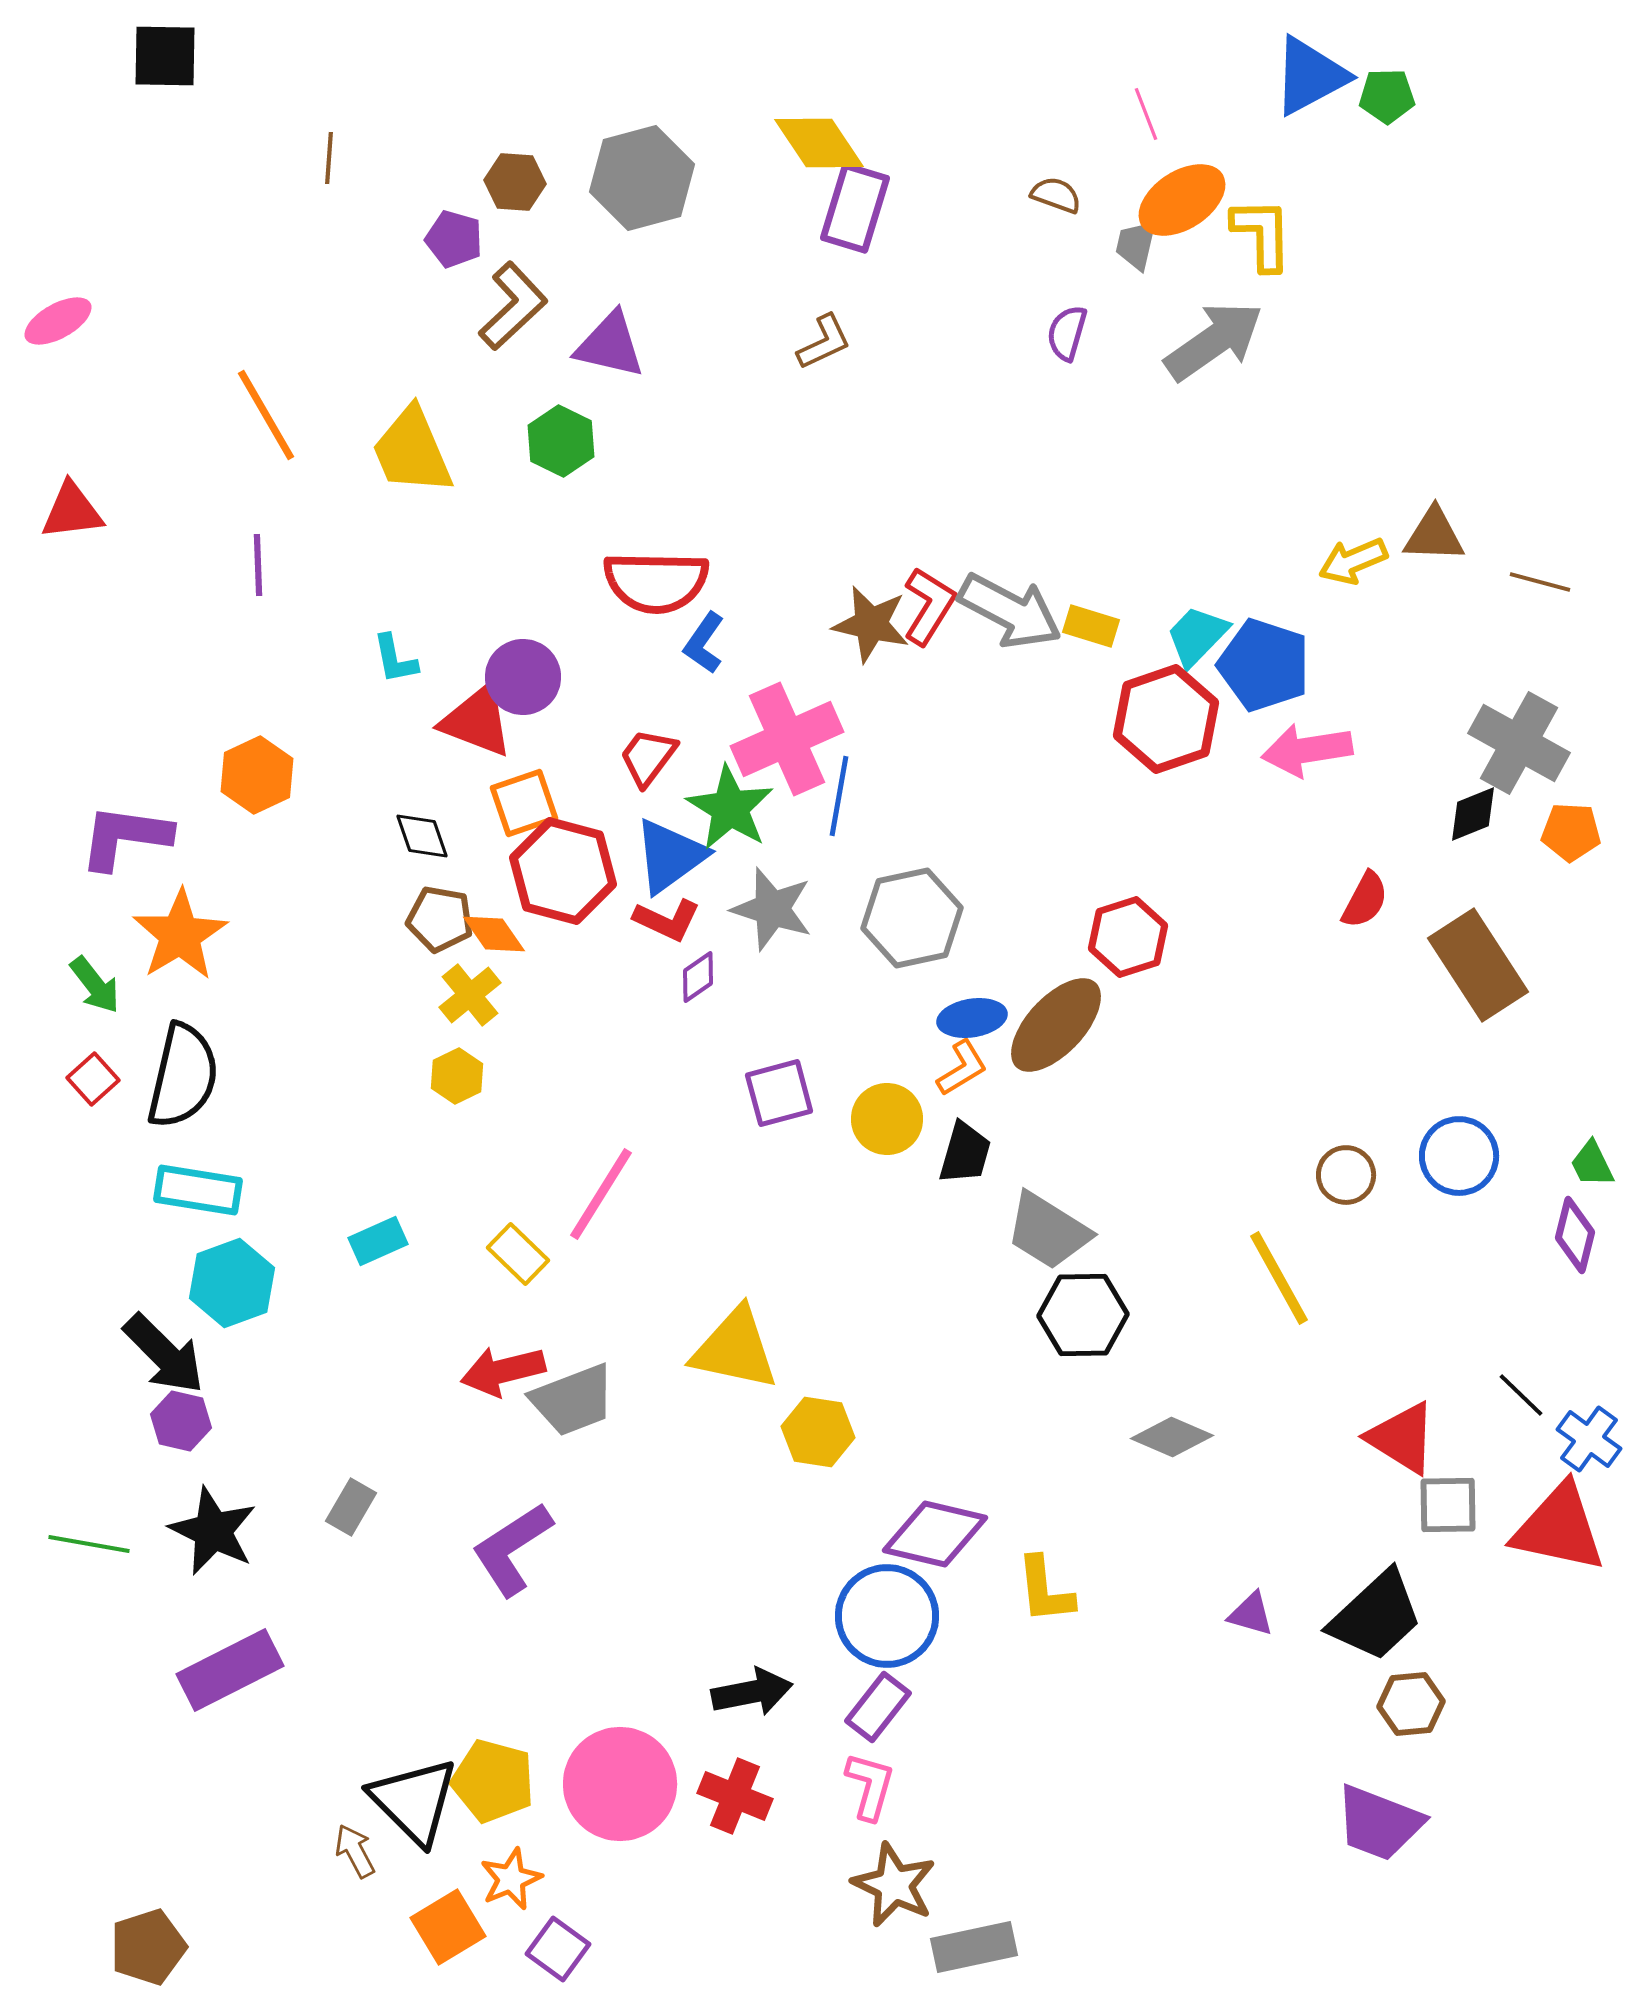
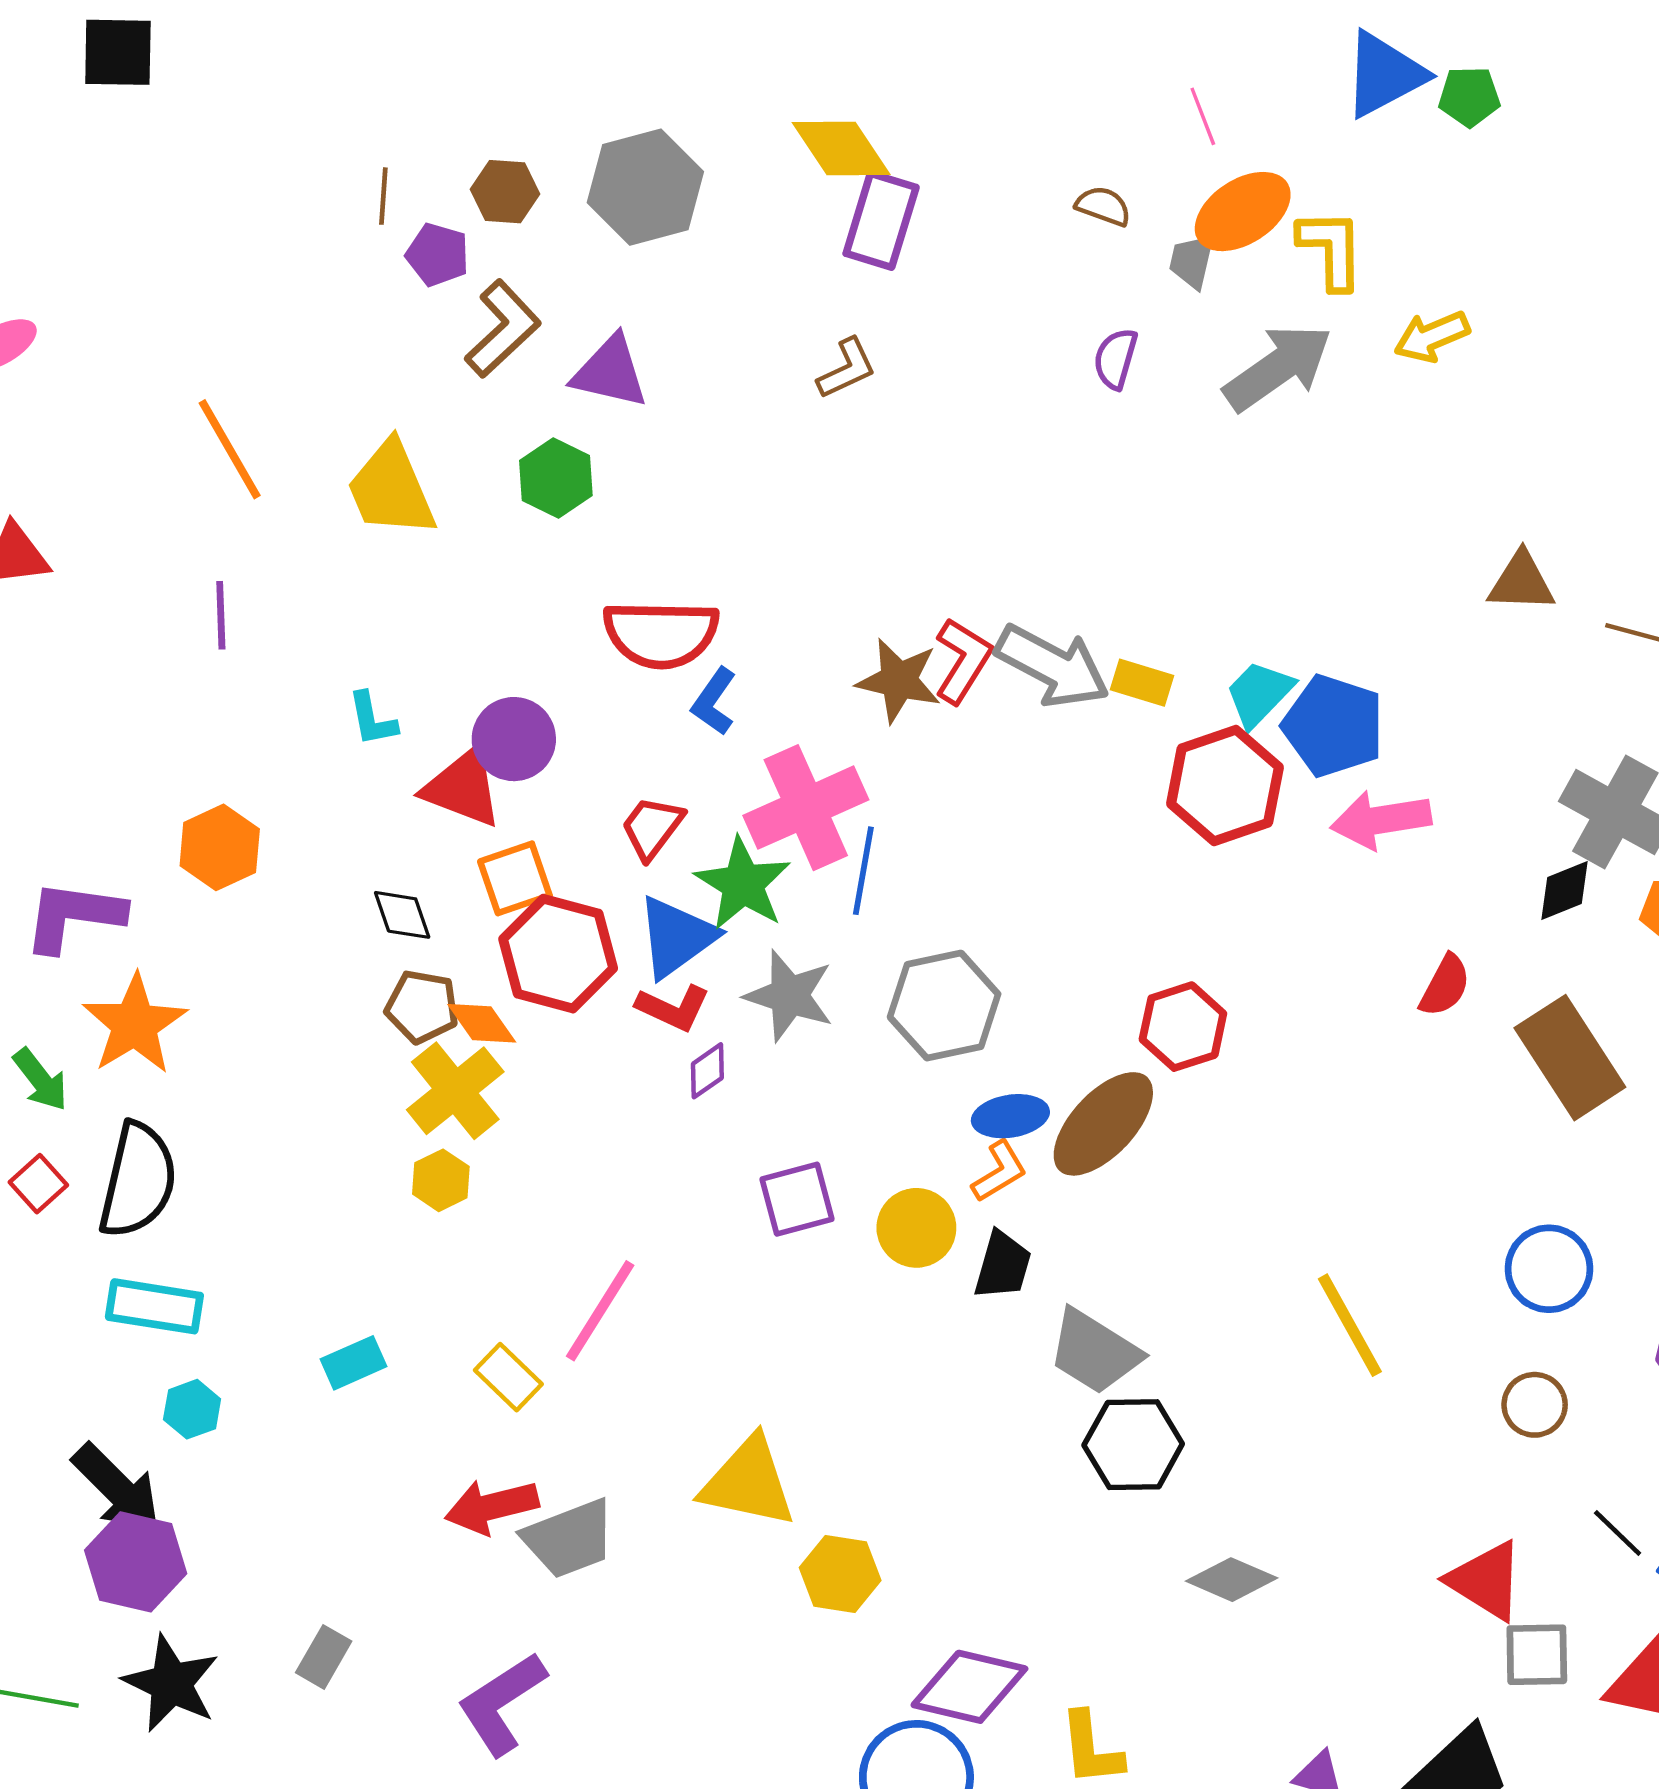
brown line: (329, 158) -> (383, 196), moved
yellow arrow: (1353, 561) -> (1432, 336), moved
yellow cross: (470, 995) -> (455, 1091), size x1.4
brown circle: (1346, 1175) -> (1535, 1405), moved
yellow line: (1279, 1278) -> (1350, 1325), moved
cyan hexagon: (232, 1283) -> (192, 1409), size x0.6
purple hexagon: (181, 1421) -> (136, 1562), size x1.5

